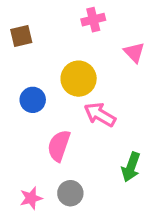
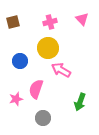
pink cross: (93, 20) -> (50, 22), moved
pink triangle: (134, 52) -> (82, 19), moved
pink star: (31, 198) -> (16, 99), moved

